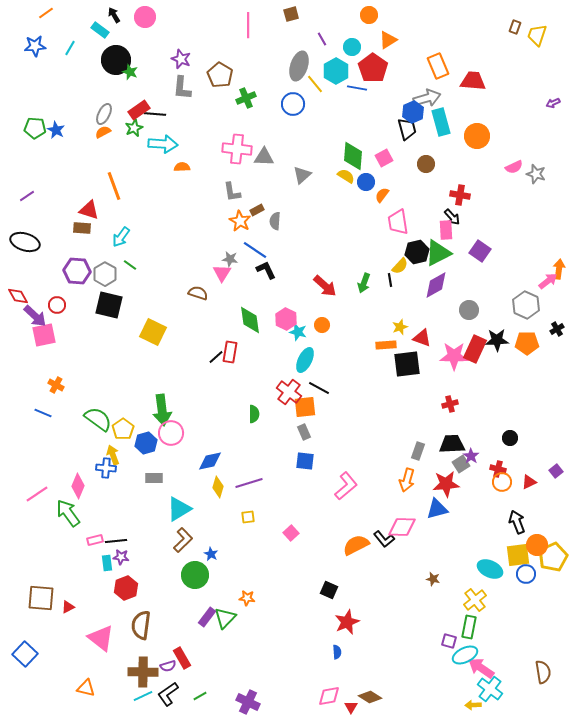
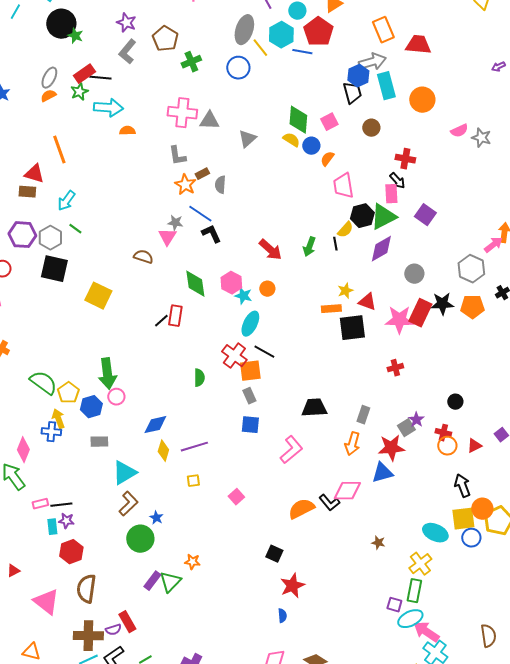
gray L-shape: (182, 88) -> (127, 52), turned 35
pink circle: (171, 433) -> (116, 397), size x0.7
black trapezoid: (452, 444) -> (314, 408), moved

